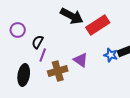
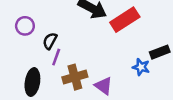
blue star: (111, 55) -> (141, 67), moved
purple triangle: (81, 60) -> (104, 86), moved

